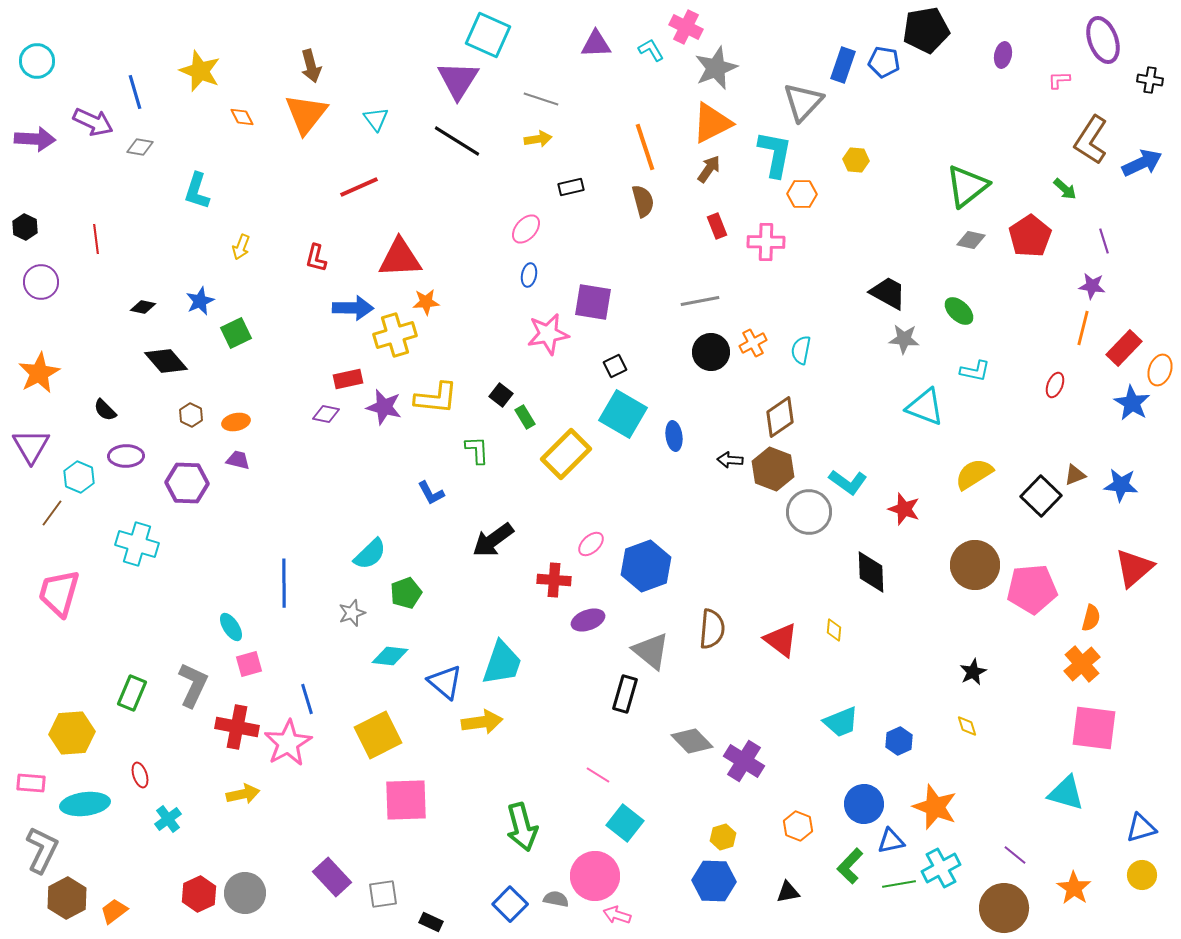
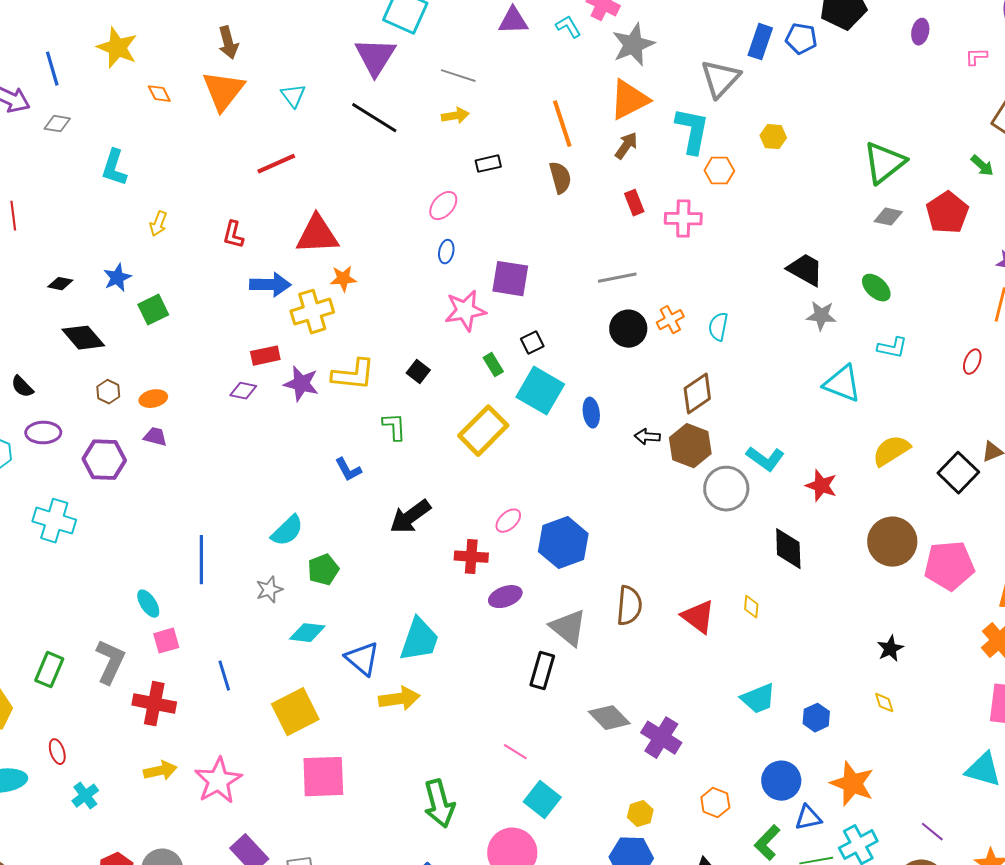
green rectangle: (525, 417) -> (493, 365), moved
pink star: (288, 743) -> (218, 781), moved

